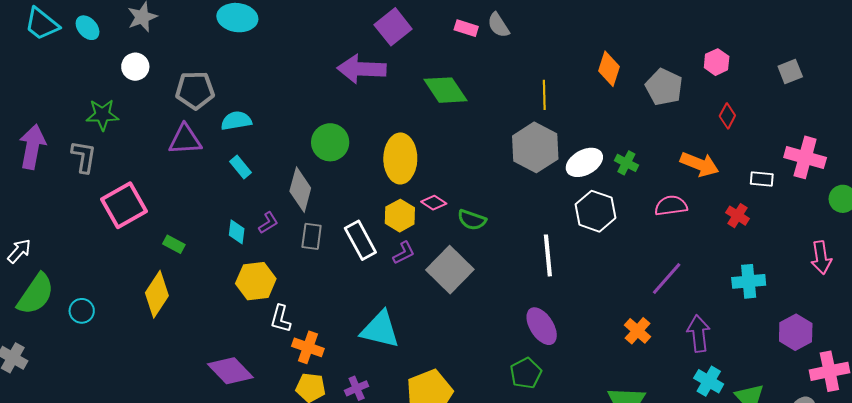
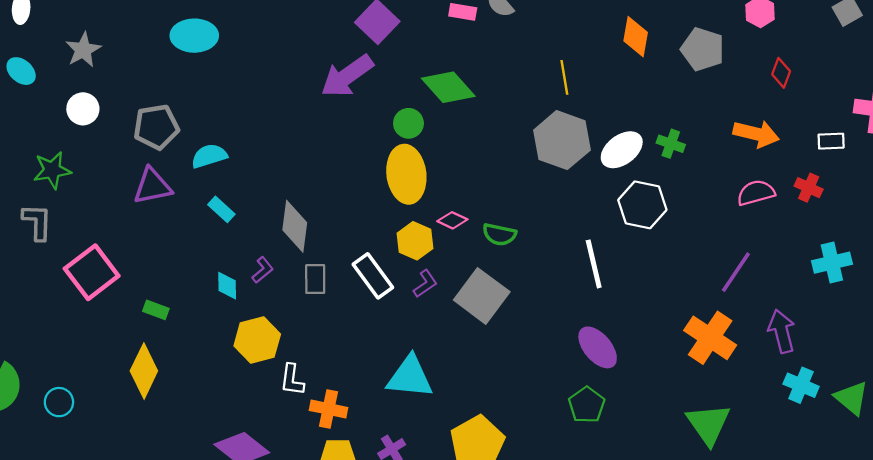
purple arrow: (362, 69) -> (347, 76), turned -30
green circle: (330, 142) -> (408, 123), moved, size x0.7
pink semicircle: (671, 206) -> (756, 193), moved
orange cross: (638, 331) -> (710, 338), size x1.6

